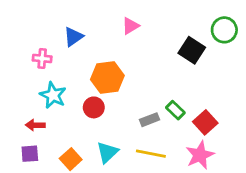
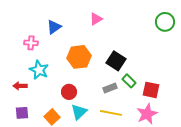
black square: (192, 50) -> (116, 61), moved
red circle: (94, 107) -> (69, 92), moved
red square: (205, 122) -> (151, 90), turned -36
red arrow: (35, 125) -> (20, 86), moved

